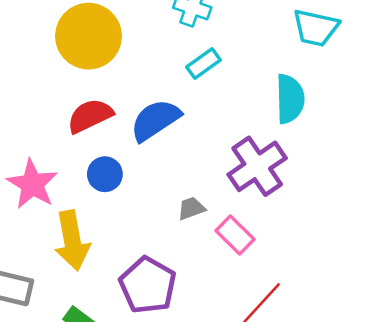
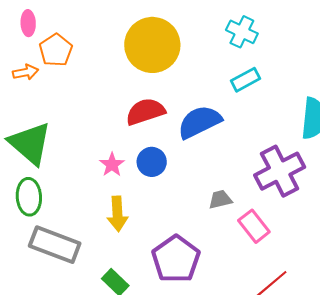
pink star: (32, 184) -> (112, 165), moved, size x0.6
yellow arrow: (72, 240) -> (117, 214), size x0.7

